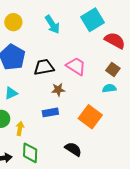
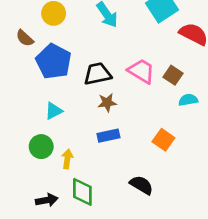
brown square: (113, 69) -> (173, 75), moved
brown star: (58, 90) -> (107, 103), moved
orange square: (90, 117) -> (163, 140), size x0.7

